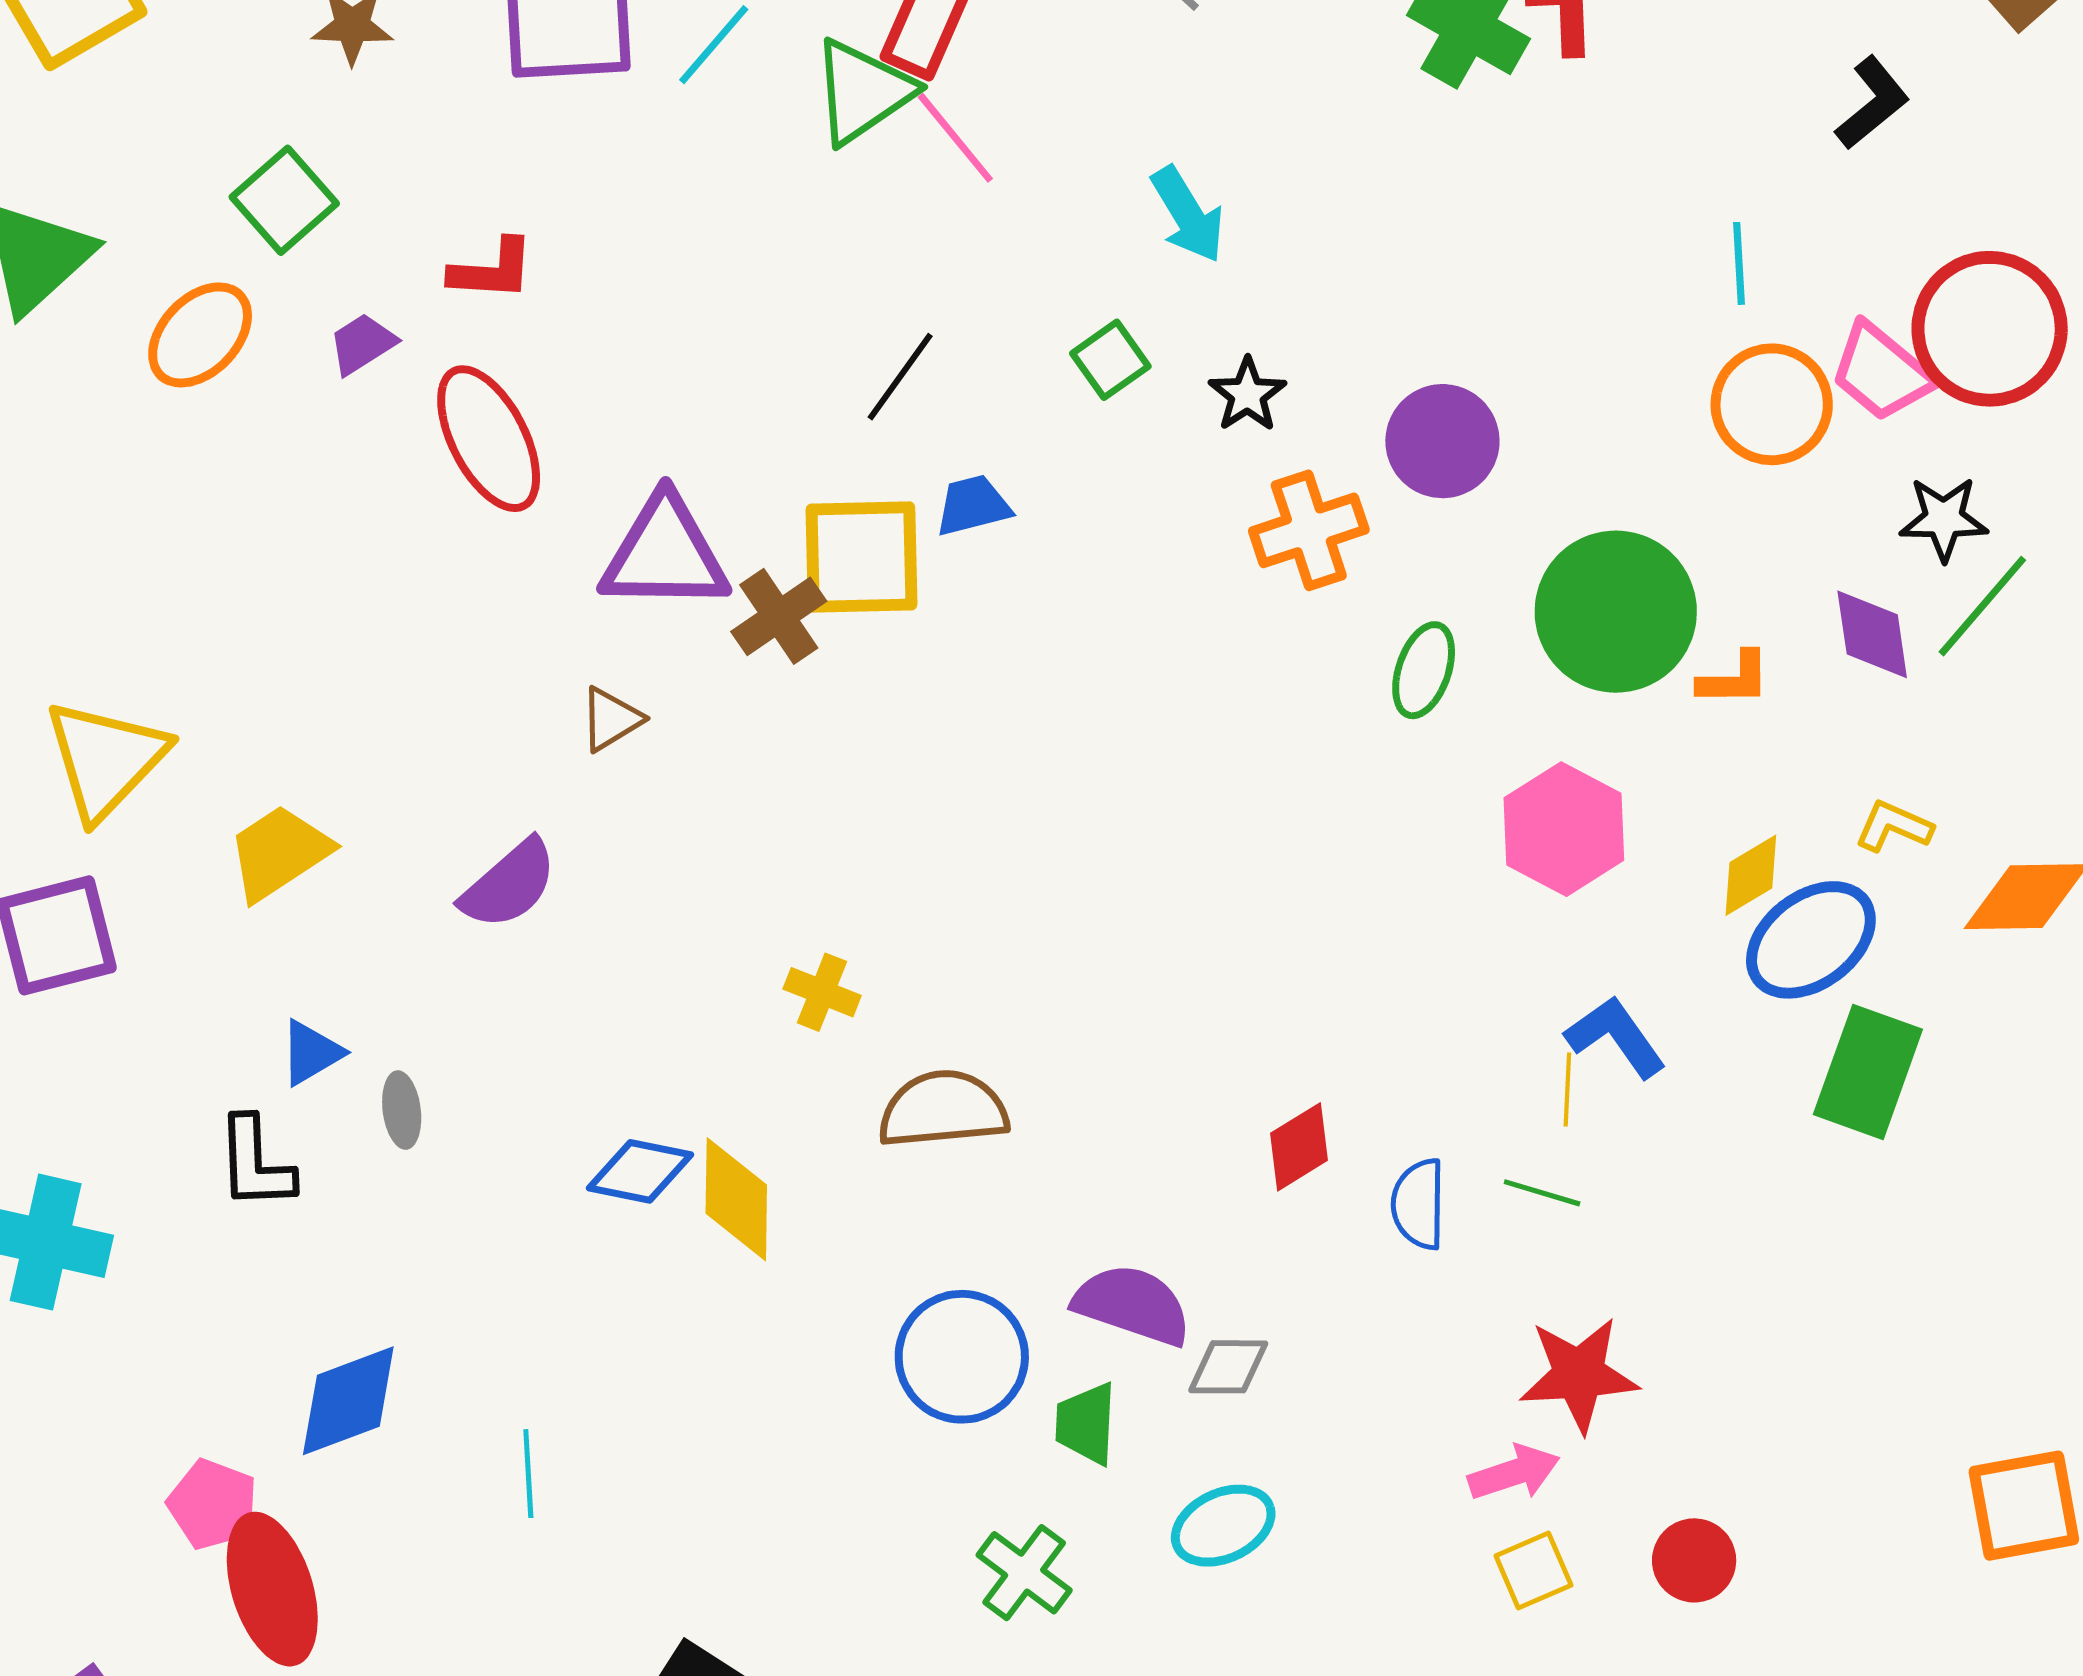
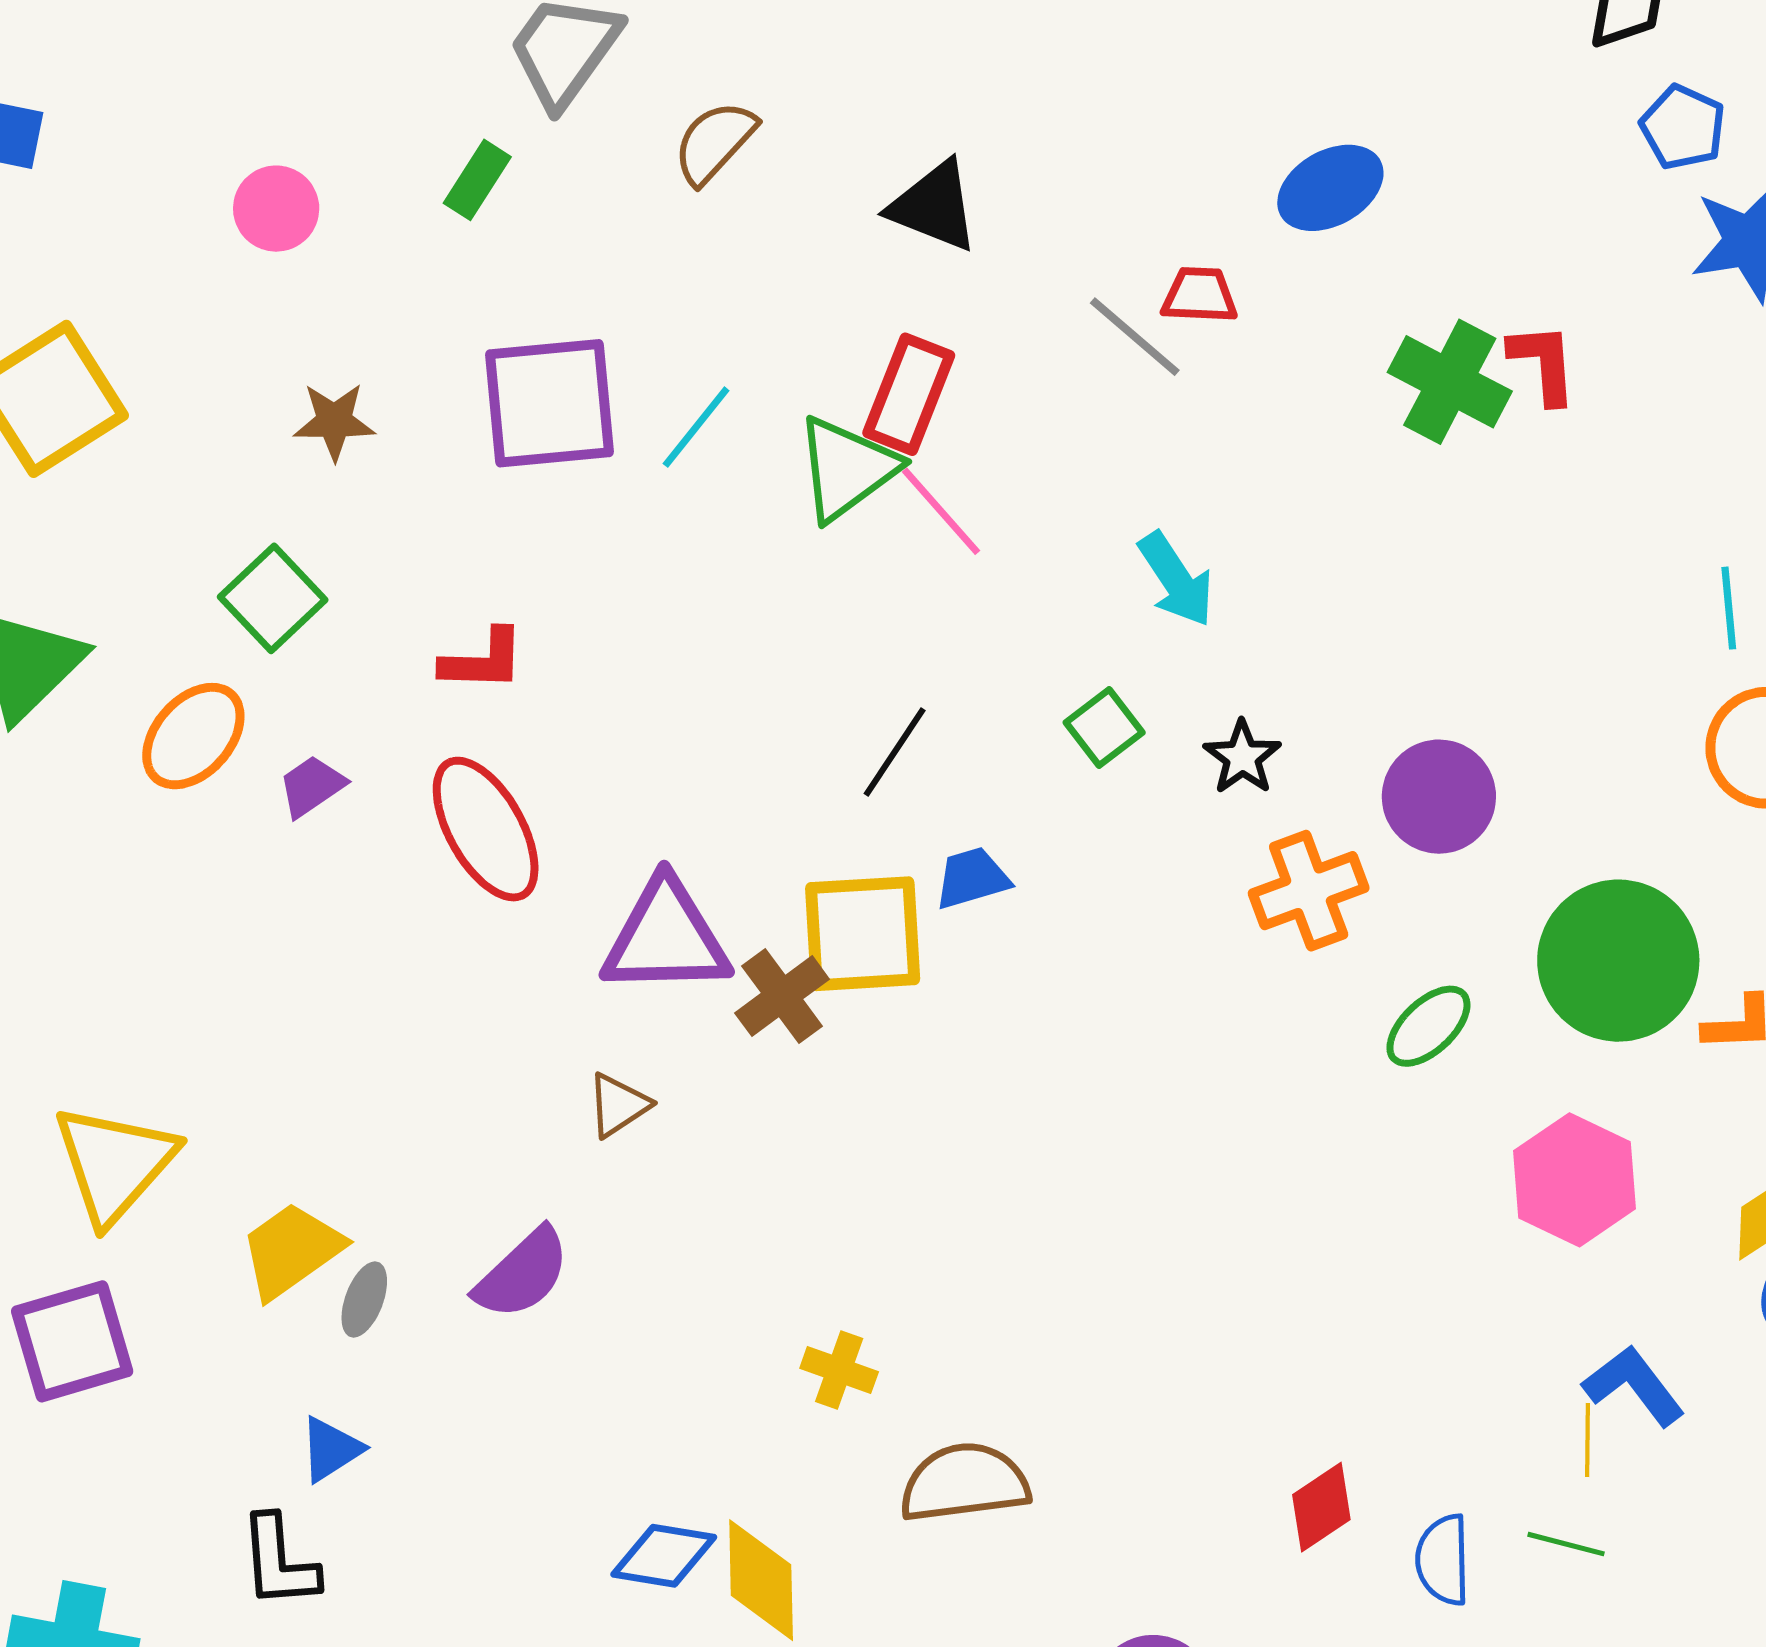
purple trapezoid: (362, 344) -> (312, 786), moved
green ellipse: (1424, 670) -> (1428, 1026), turned 30
gray ellipse: (402, 1110) -> (364, 1299), moved, turned 30

